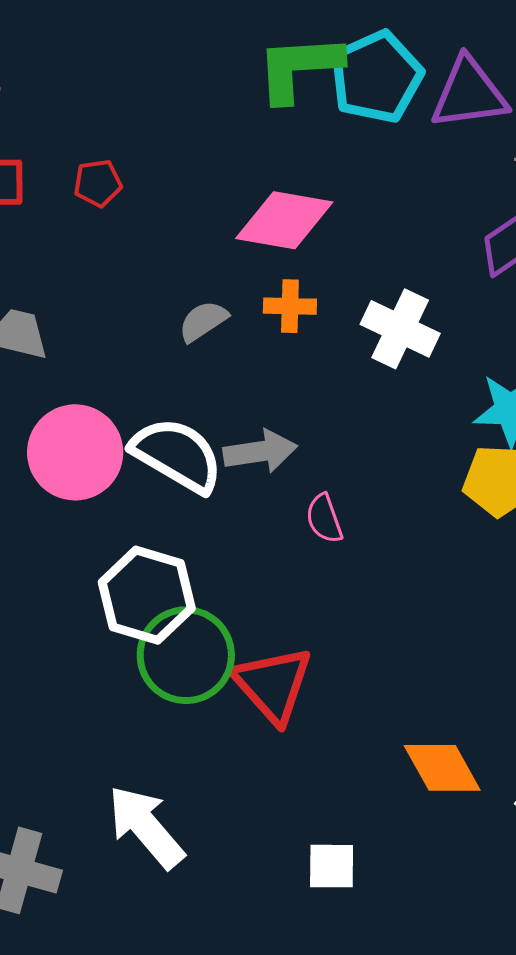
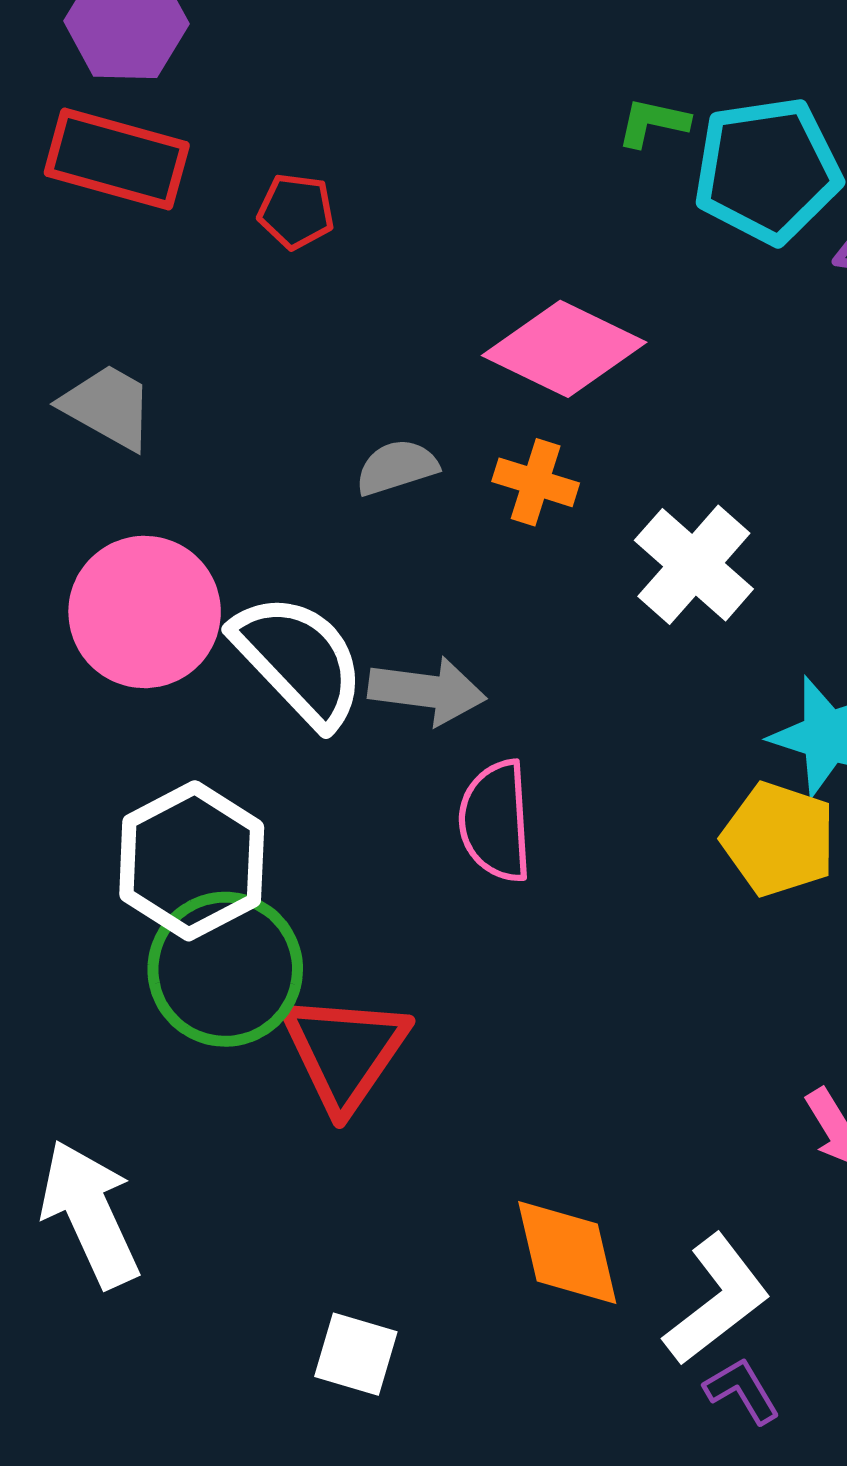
green L-shape: (299, 68) -> (653, 122), size x0.5
pink semicircle: (324, 519) -> (496, 821), size x1.5

